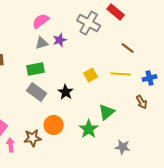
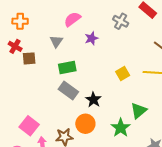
gray cross: (89, 23) -> (121, 21), size x0.7
gray triangle: (42, 43) -> (56, 41), moved, turned -40
black star: (66, 92) -> (93, 100), moved

